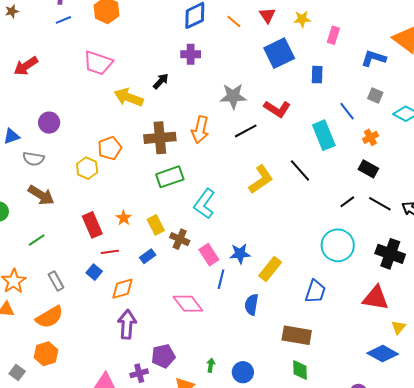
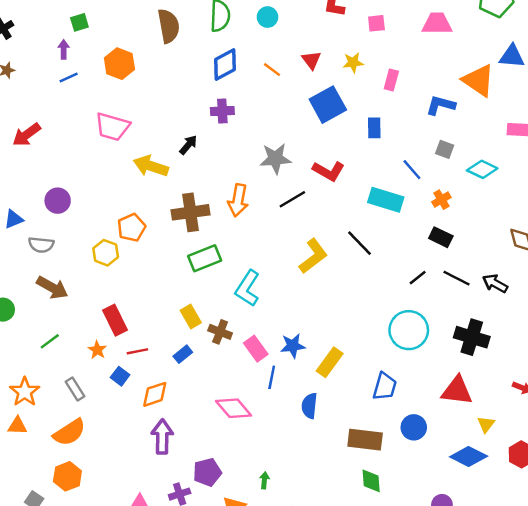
cyan rectangle: (324, 135) -> (386, 200), turned -48
orange star: (124, 218) -> (97, 350), moved
blue circle: (243, 372) -> (414, 427), moved

